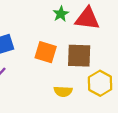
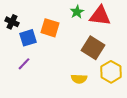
orange square: (46, 52) -> (50, 28), moved
brown square: (79, 56) -> (93, 48), turned 30

